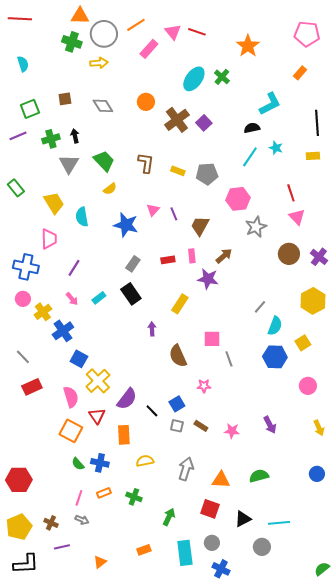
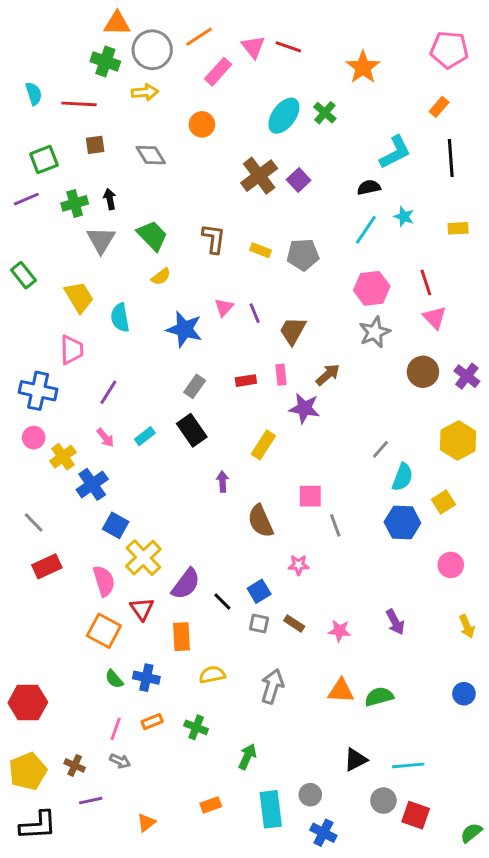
red line: (20, 19) -> (79, 104), moved
orange circle: (146, 102) -> (202, 124), moved
black line: (317, 123) -> (451, 158), moved
pink hexagon: (238, 199) -> (372, 288), moved
orange triangle: (221, 480) -> (341, 691), moved
red square: (210, 509) -> (416, 815), moved

